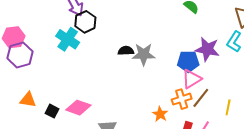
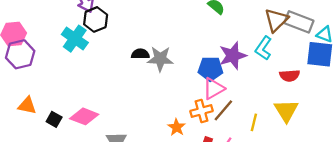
purple star: (207, 49) -> (233, 56), turned -30

